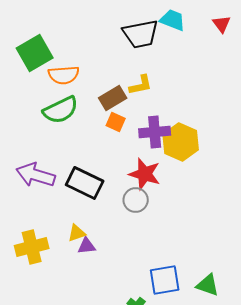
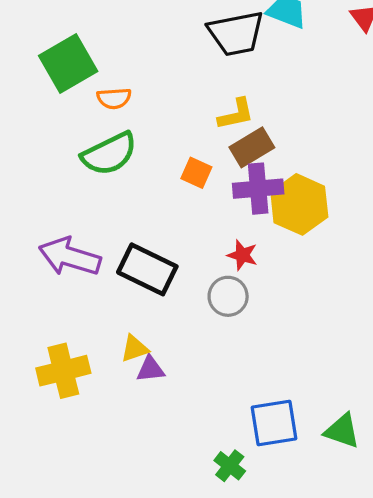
orange semicircle: (64, 75) -> (114, 98), size x0.7
brown rectangle: (113, 98) -> (252, 147), moved
red star: (145, 174) -> (242, 255), size x0.6

